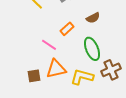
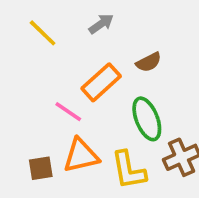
orange rectangle: (67, 29) -> (101, 82), size x1.5
yellow L-shape: (82, 77) -> (129, 170), turned -115

